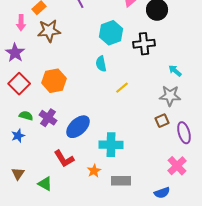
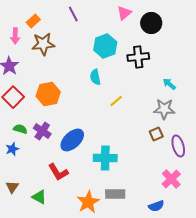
orange star: (94, 171) -> (88, 202), moved, size x1.6

